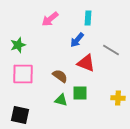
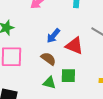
blue arrow: (77, 40) -> (53, 36), moved

